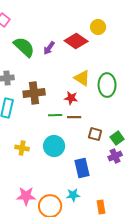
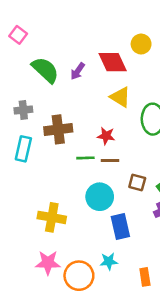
red diamond: (76, 41) -> (113, 62), turned 30
yellow triangle: (82, 78) -> (120, 97), moved
cyan circle: (54, 146) -> (100, 197), moved
yellow cross: (22, 148) -> (52, 217), moved, size x1.5

